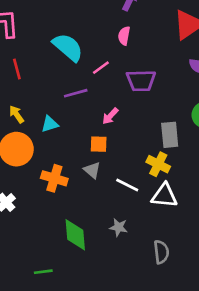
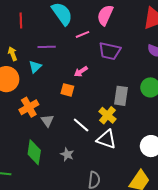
pink semicircle: (124, 36) -> (105, 15), size x1.5
purple line: (76, 93) -> (47, 47), moved
cyan triangle: (50, 124) -> (35, 67), turned -40
gray triangle: (92, 170) -> (47, 121), moved
orange cross: (54, 178) -> (29, 107), turned 30

